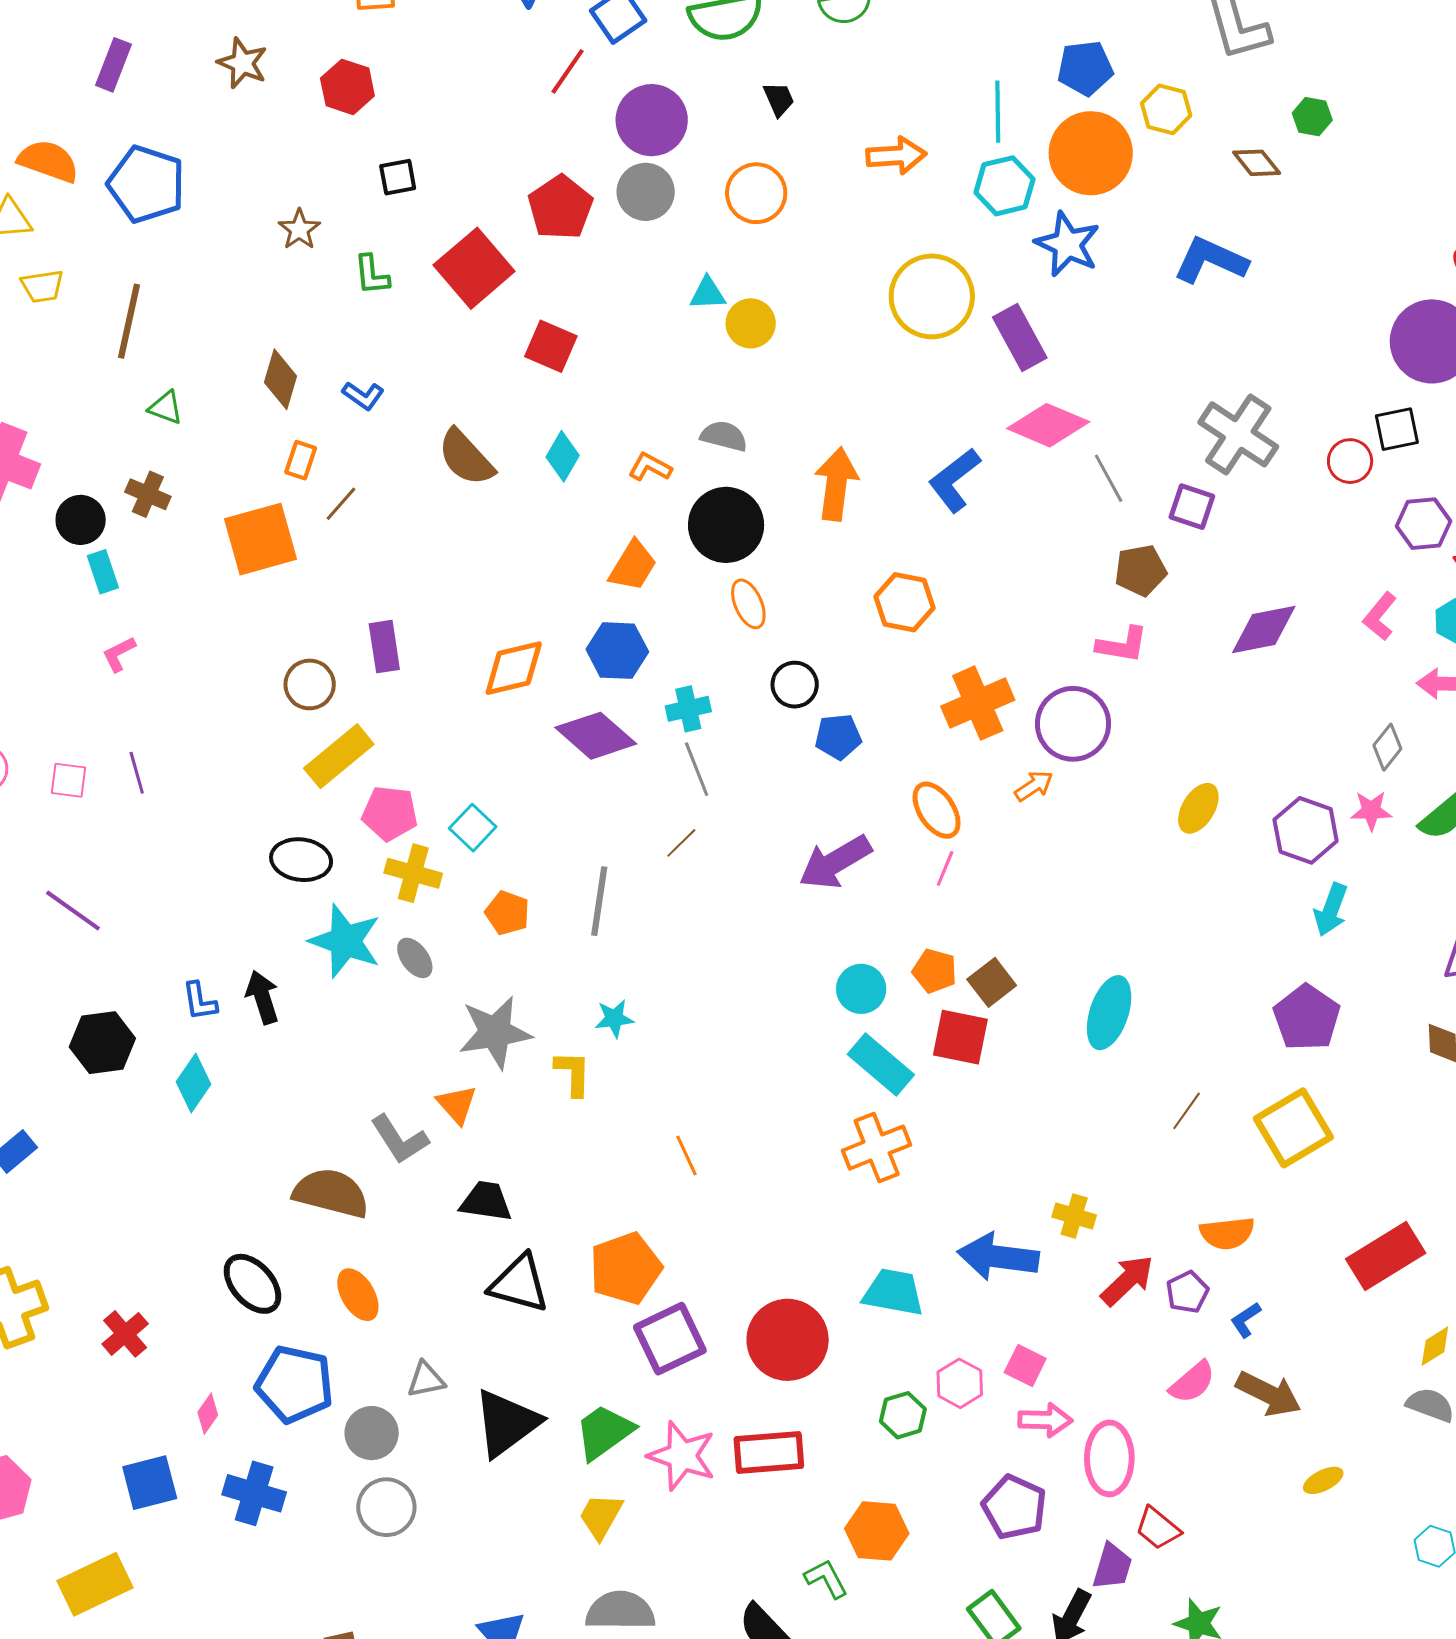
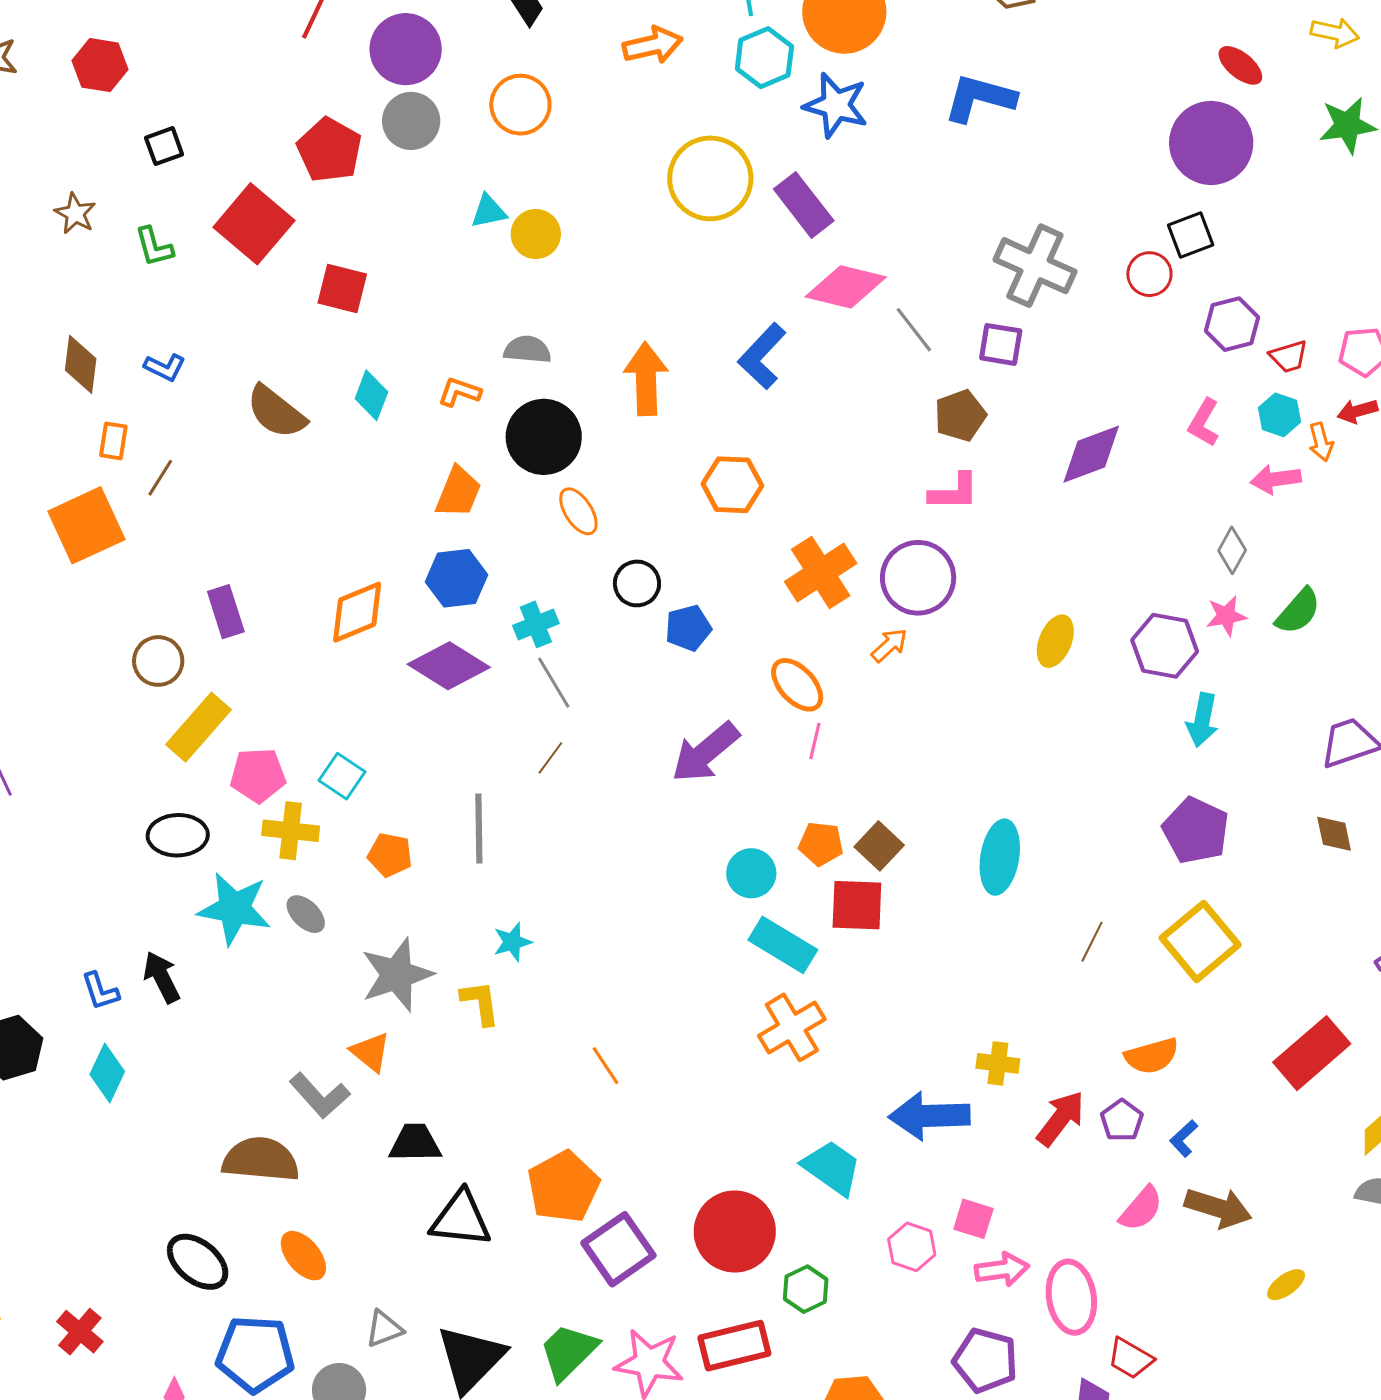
cyan trapezoid: (894, 1292) -> (832, 1168), turned 34
green hexagon: (903, 1415) -> (806, 1289), moved

